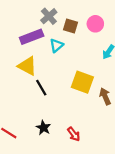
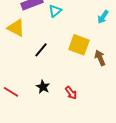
yellow triangle: (27, 66) -> (16, 28), moved
black line: (41, 88) -> (41, 50), turned 70

